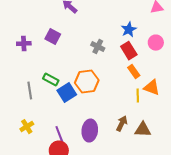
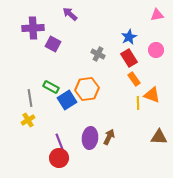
purple cross: (24, 44) -> (33, 28), moved, size x1.5
brown arrow: (122, 124) -> (109, 137), moved
yellow cross: (27, 127) -> (28, 120), moved
brown triangle: (143, 130) -> (159, 137), moved

